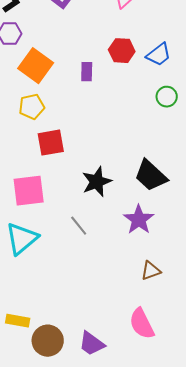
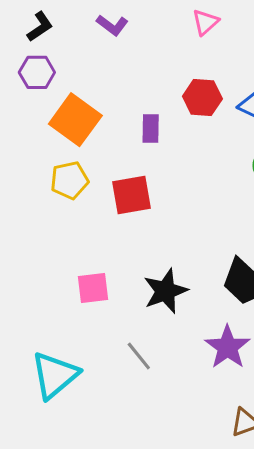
red square: (51, 143) -> (131, 195), moved
pink square: (29, 191) -> (93, 288), moved, size x0.7

